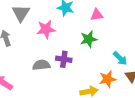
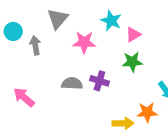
pink triangle: (97, 15) -> (133, 34), moved, turned -32

